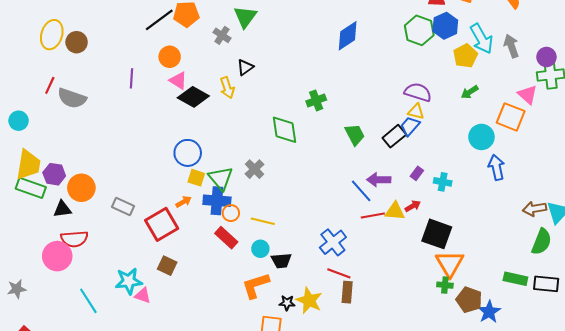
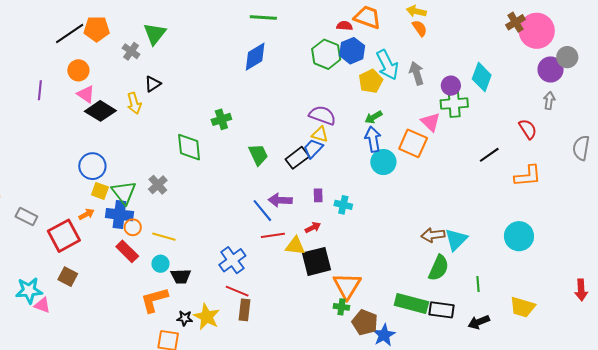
blue arrow: (496, 167) -> (373, 139), moved
purple rectangle: (417, 173) -> (318, 195), turned -40
yellow triangle: (395, 211) -> (295, 246), moved
black square: (437, 234) -> (316, 261), moved, turned -36
green rectangle: (515, 279) -> (411, 303), size x1.4

